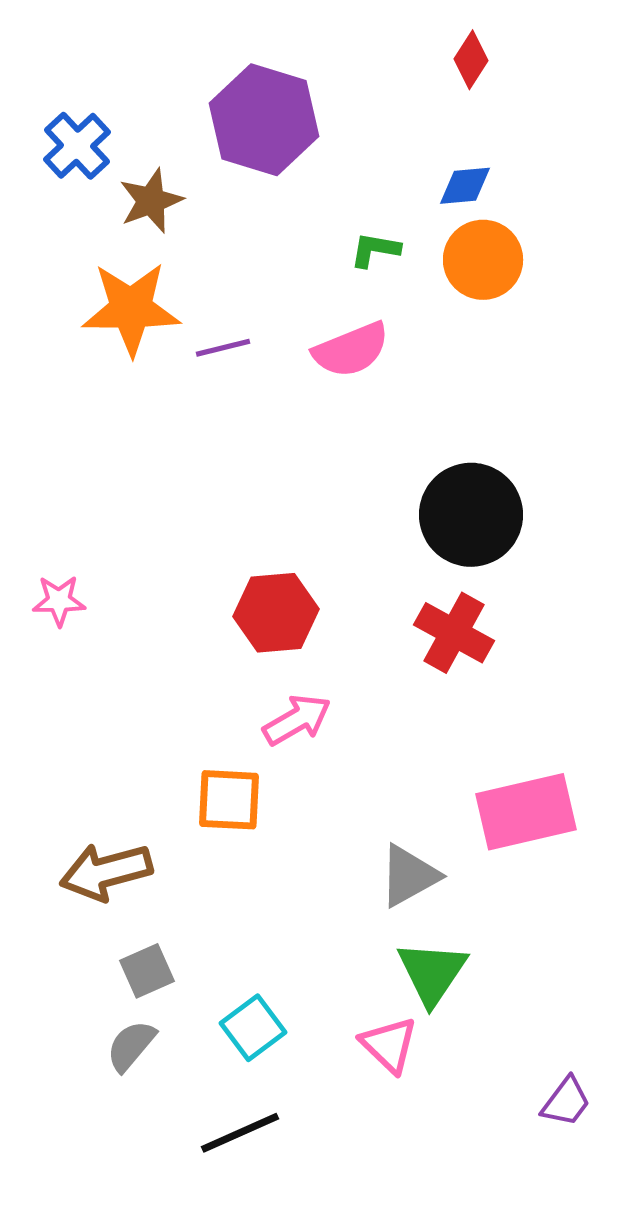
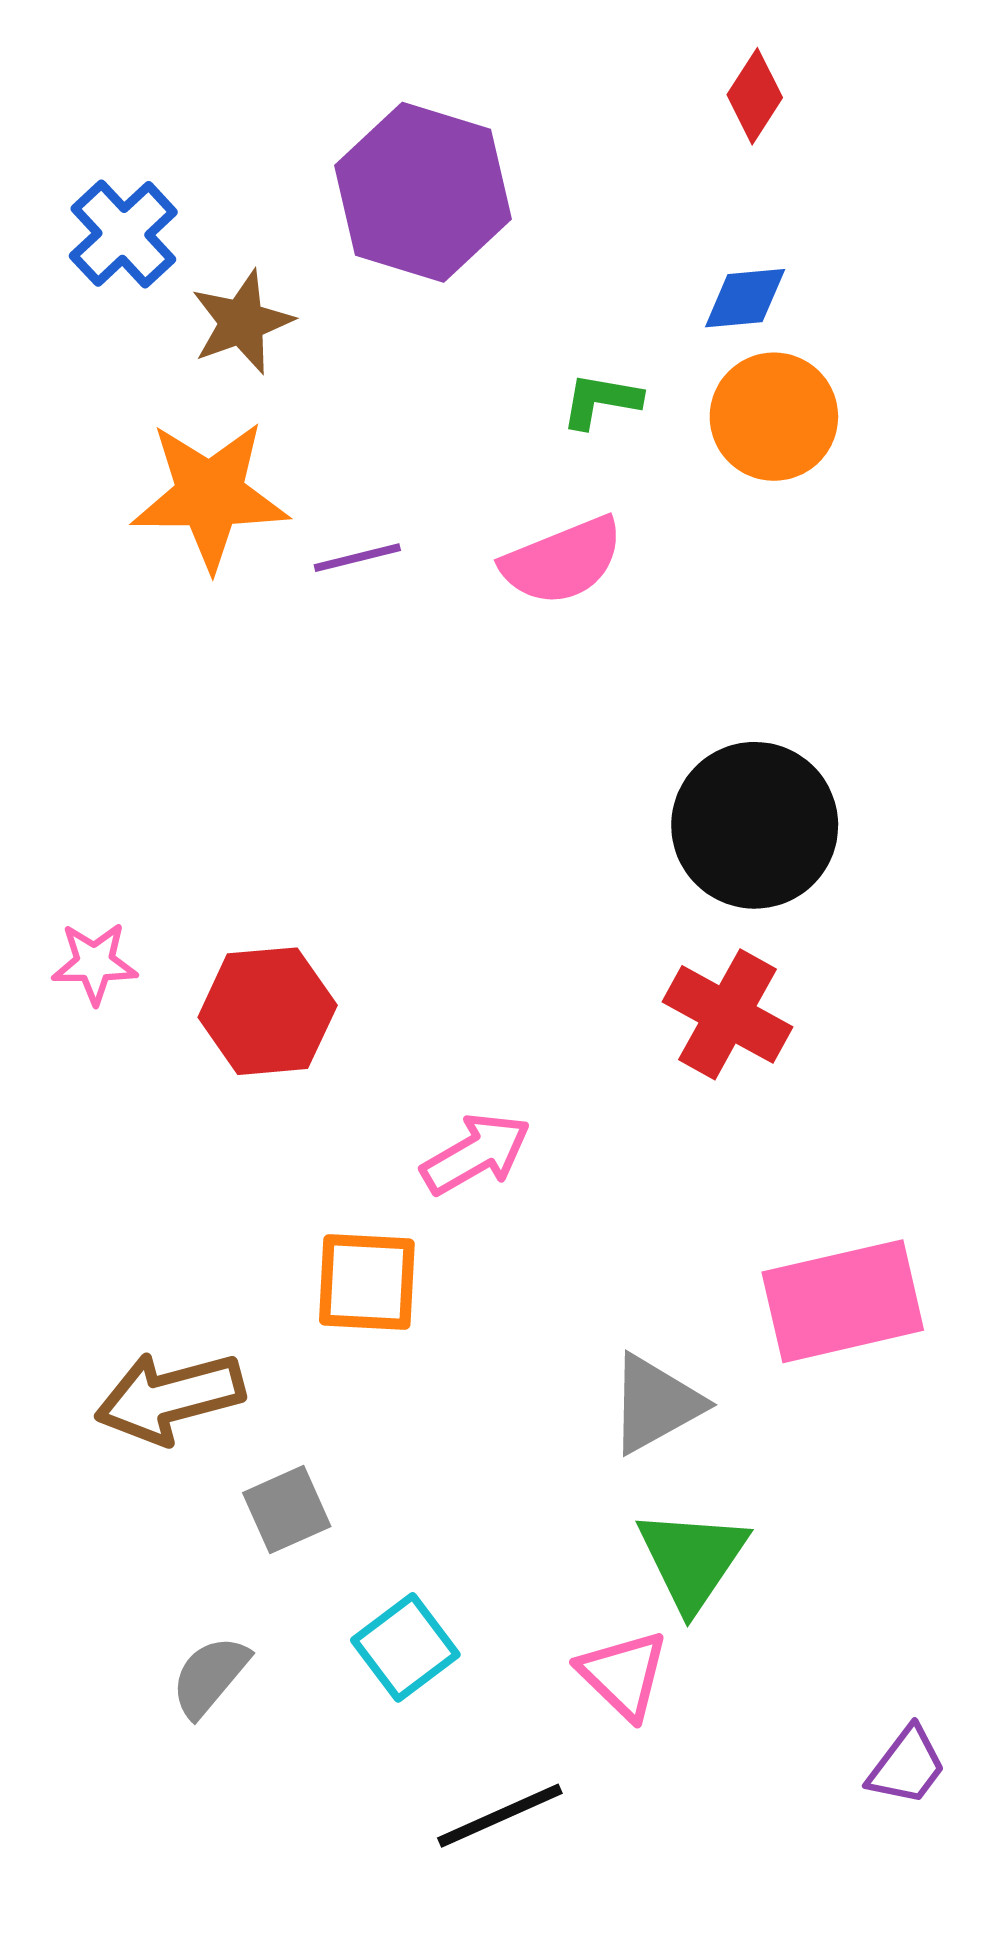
red hexagon: (276, 613) -> (268, 1011), moved
gray square: (147, 971) -> (287, 1510), moved
black line: (240, 1133) -> (500, 1816), moved

